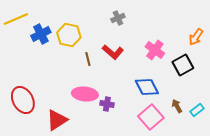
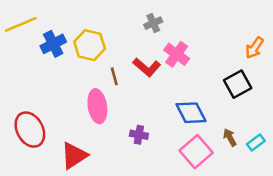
pink cross: (155, 50) -> (177, 54), moved
pink ellipse: (85, 94) -> (97, 106), moved, turned 75

